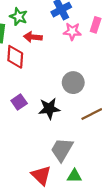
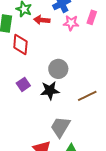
red arrow: (33, 37) -> (42, 20), moved
gray circle: (73, 83) -> (58, 69), moved

